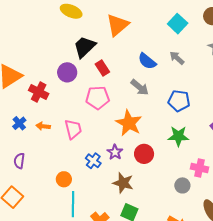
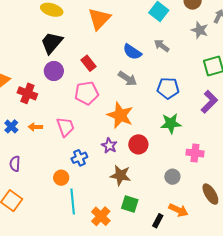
black trapezoid: (85, 47) -> (52, 43), moved
blue cross: (93, 161) -> (79, 158), moved, turned 35
gray circle: (182, 185) -> (172, 177), moved

